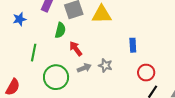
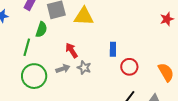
red arrow: (76, 49) -> (72, 50), moved
green line: (34, 53) -> (27, 47), moved
red circle: (146, 73) -> (129, 67), moved

